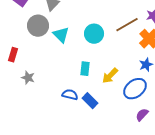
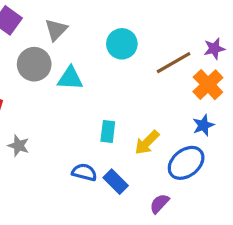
cyan circle: (94, 34) -> (122, 44), moved
cyan triangle: (61, 35) -> (70, 78), turned -42
purple semicircle: (142, 115) -> (159, 204), moved

